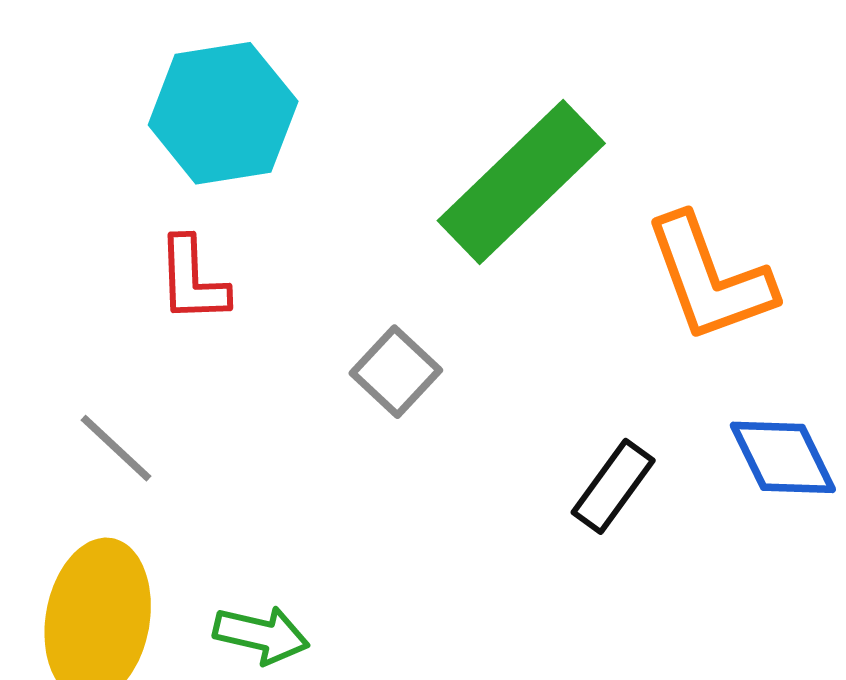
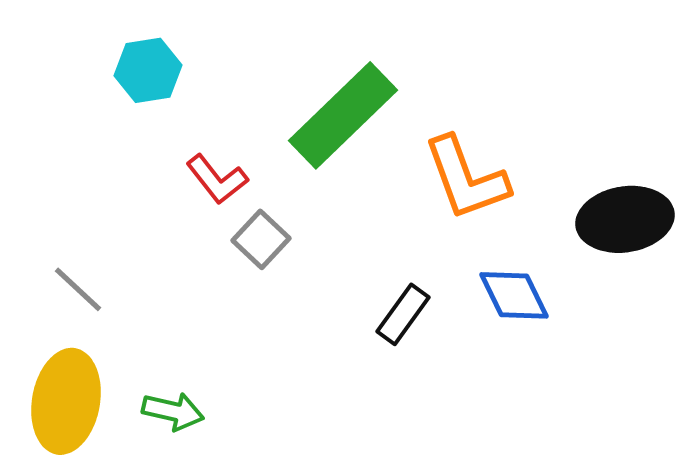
cyan hexagon: (223, 113) -> (148, 70), size x0.7
red L-shape: (192, 280) -> (217, 179), moved, turned -36

